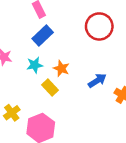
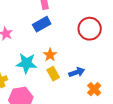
cyan star: (35, 65) -> (26, 63), moved, size x1.5
yellow rectangle: (50, 87) -> (53, 74), moved

